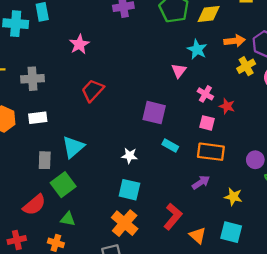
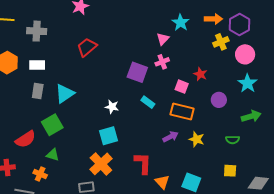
pink cross: (205, 94) -> (162, 62), moved, turned 32
gray rectangle: (45, 160) -> (38, 91), moved
purple circle: (255, 160) -> (219, 100), moved
cyan square: (129, 190) -> (108, 136), turned -36
yellow star: (233, 197) -> (197, 139), moved
red L-shape: (173, 217) -> (143, 163), turned -45

